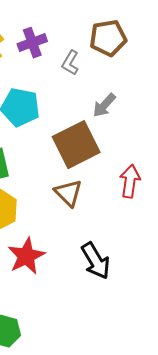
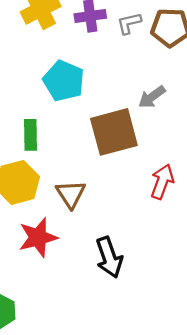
gray L-shape: (70, 63) -> (129, 23), moved, turned 35
brown triangle: (68, 193) -> (71, 194), moved

